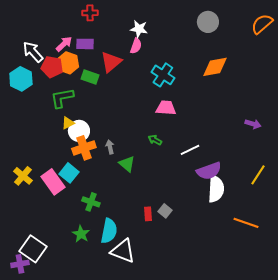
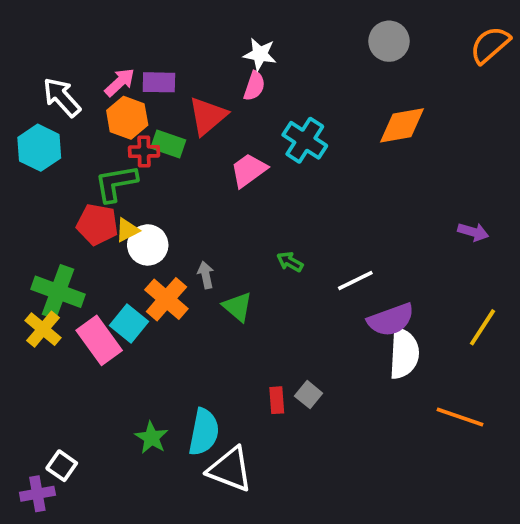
red cross: (90, 13) -> (144, 151), moved
red pentagon: (52, 67) -> (97, 224), moved
pink trapezoid: (166, 108) -> (249, 170), moved, turned -40
orange cross: (84, 148) -> (166, 299), moved, turned -30
green cross: (91, 202) -> (58, 292), moved, size x1.5
white square: (33, 249) -> (62, 466), size x0.6

